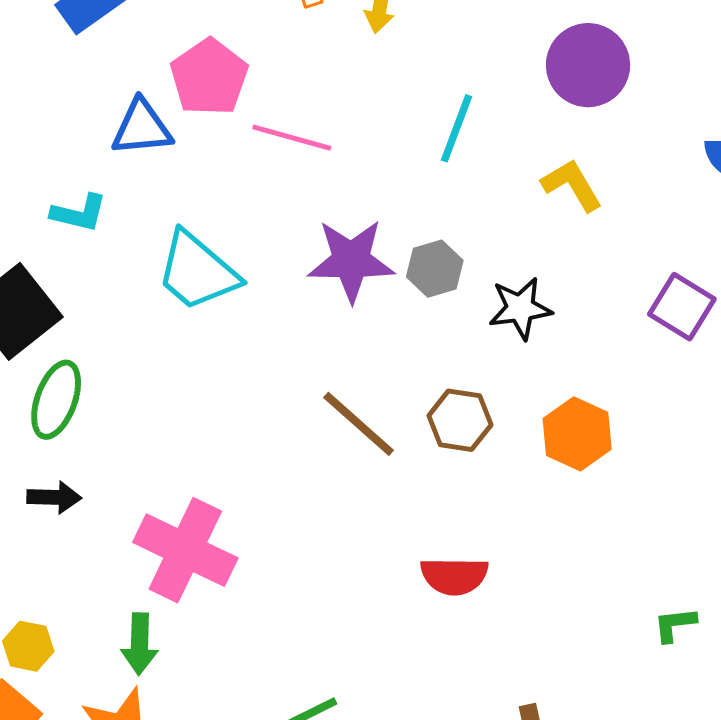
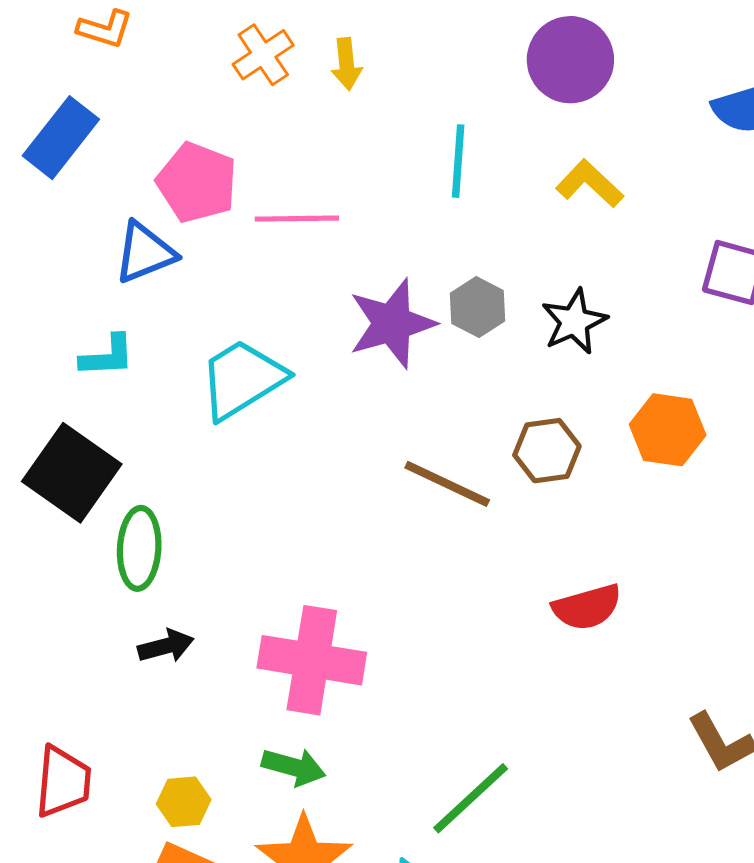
cyan trapezoid: (197, 271) -> (242, 379), turned 124
green arrow: (140, 644) -> (294, 767), turned -60

